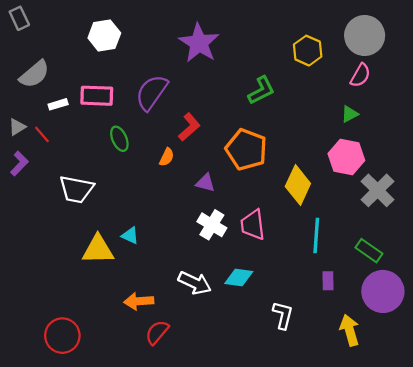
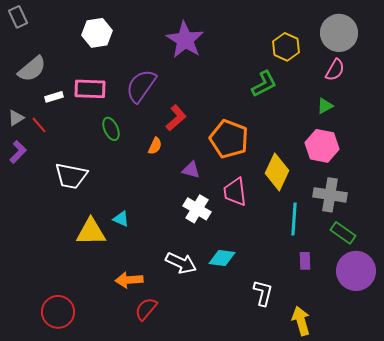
green L-shape: (261, 90) -> (264, 84), moved
gray cross: (378, 190) -> (330, 195), moved, turned -36
pink trapezoid: (253, 225) -> (235, 192), moved
yellow arrow: (350, 330) -> (301, 321), moved

